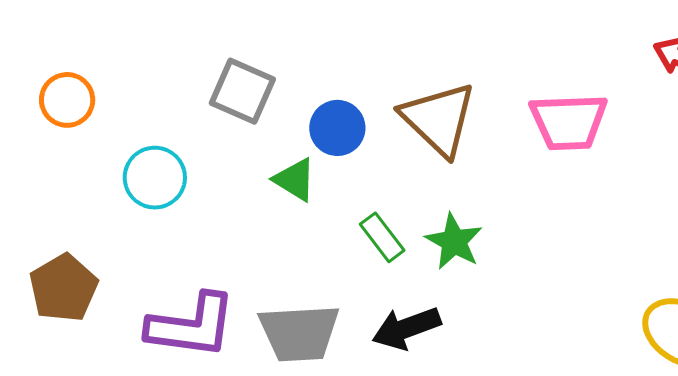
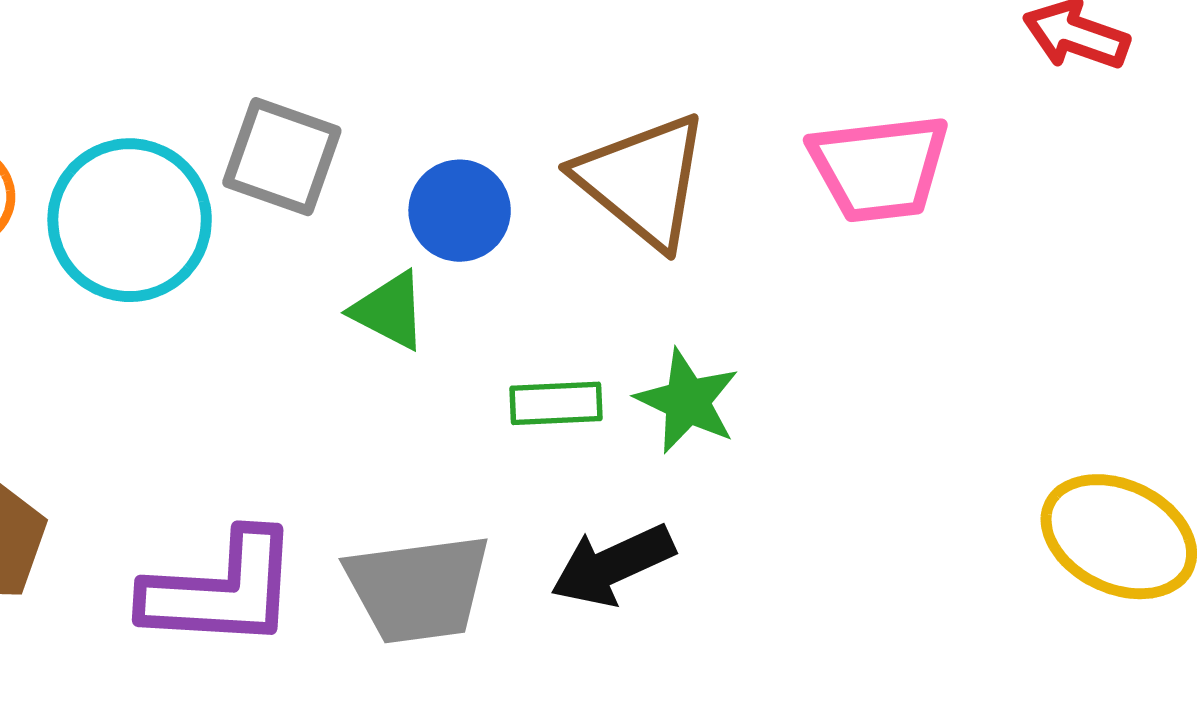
cyan circle: (155, 178) -> (130, 220), moved, size x1.4
green rectangle: (382, 237) -> (556, 403), turned -51

